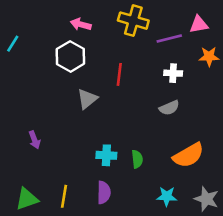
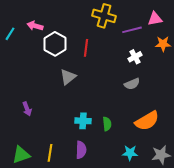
pink arrow: (81, 24) -> (35, 26), moved
white cross: (173, 73) -> (135, 57), turned -32
red line: (119, 74) -> (86, 48), moved
gray star: (206, 199) -> (161, 155), turned -30

